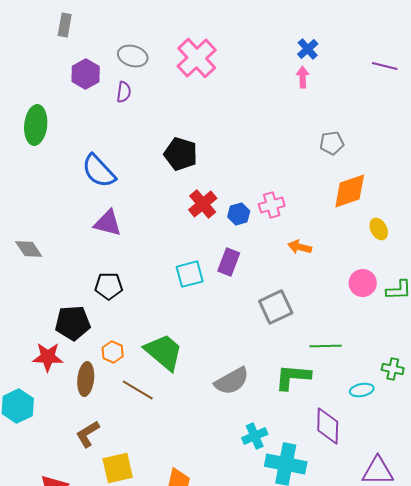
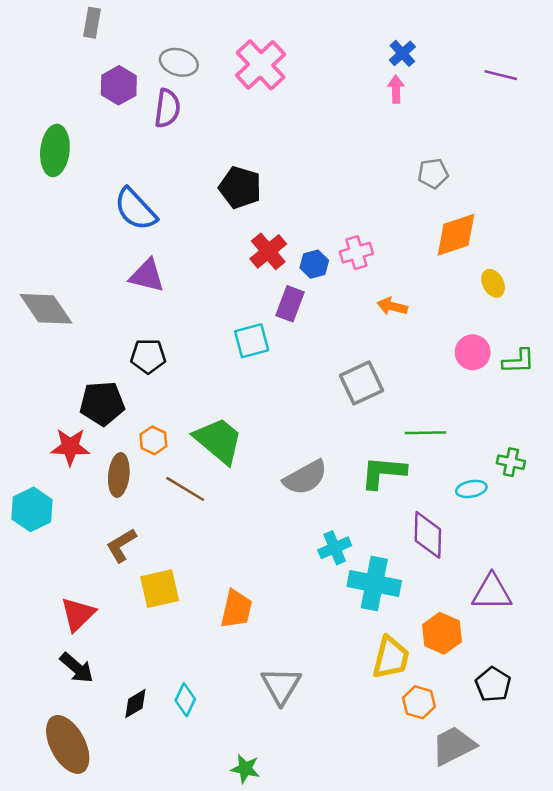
purple semicircle: (124, 92) -> (167, 108), size x1.4
gray diamond: (29, 249) -> (46, 309), size x1.5
purple rectangle: (229, 262) -> (290, 304), moved

